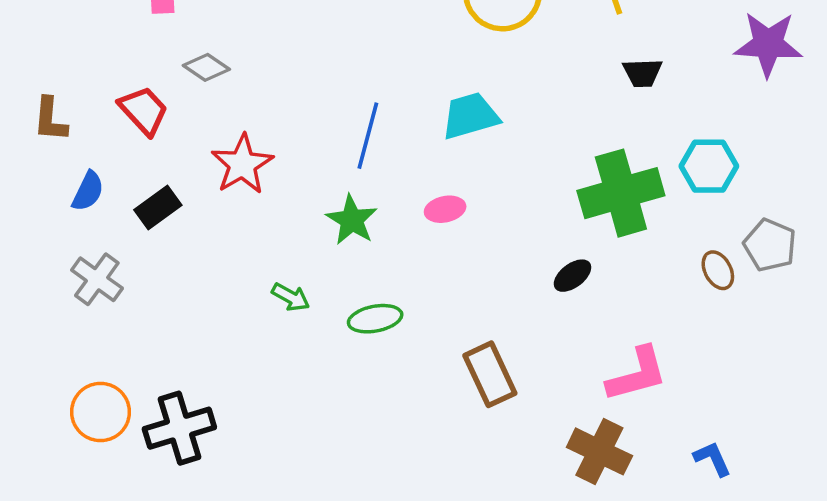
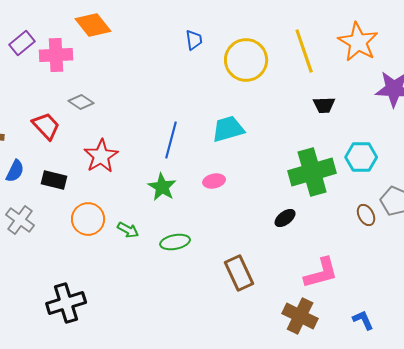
black rectangle: (158, 207) -> (54, 180), turned 50
orange circle: (101, 412) -> (88, 219), moved

